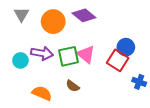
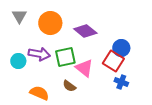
purple diamond: (84, 15) -> (85, 31), moved
pink triangle: (86, 54) -> (84, 68), moved
blue cross: (139, 82) -> (121, 82), moved

